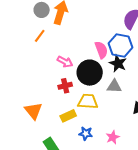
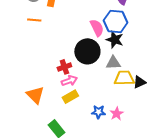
orange line: (40, 36) -> (34, 20), turned 64
pink arrow: (65, 62) -> (69, 81), moved, turned -42
yellow trapezoid: (88, 101) -> (124, 78), moved
blue star: (86, 133) -> (98, 112), moved

